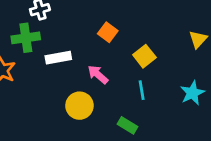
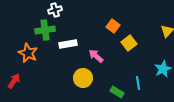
orange square: (108, 32) -> (113, 26), moved
cyan line: (142, 90) -> (138, 83), moved

